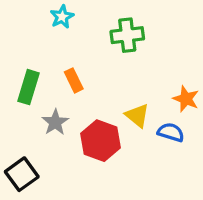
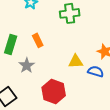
yellow triangle: (137, 116) -> (76, 61), turned -42
red hexagon: (100, 141) -> (54, 91), moved

